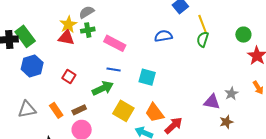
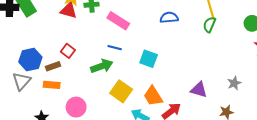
blue hexagon: (32, 66) -> (30, 60), moved
purple triangle: (212, 102) -> (199, 90), moved
gray triangle: (27, 109) -> (22, 81), turned -42
orange rectangle: (56, 110) -> (52, 85), turned -56
brown rectangle: (79, 110) -> (53, 66), moved

